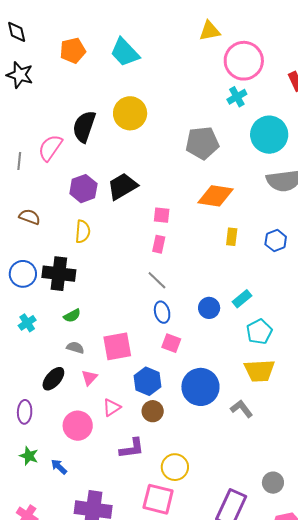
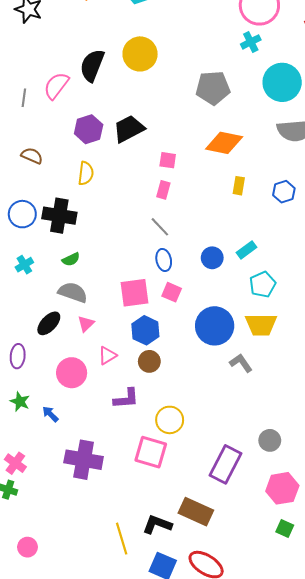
pink square: (117, 346) -> (135, 293), moved
gray semicircle: (75, 348) -> (73, 292), size x1.6
blue circle: (200, 387) -> (215, 326), moved

